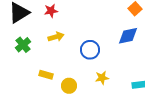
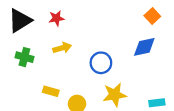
green cross: (23, 45) -> (24, 57), turned -35
yellow star: (102, 78) -> (115, 95), size x1.5

